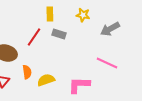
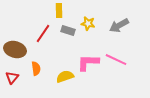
yellow star: (83, 15) -> (88, 24), moved
yellow semicircle: (46, 80) -> (65, 77), moved
pink L-shape: (79, 85) -> (88, 63), moved

